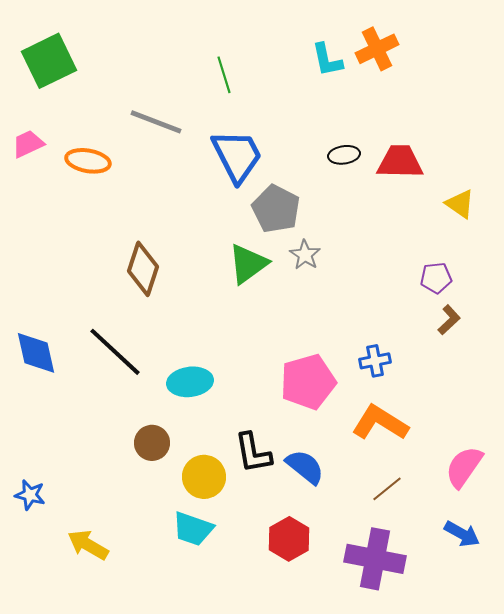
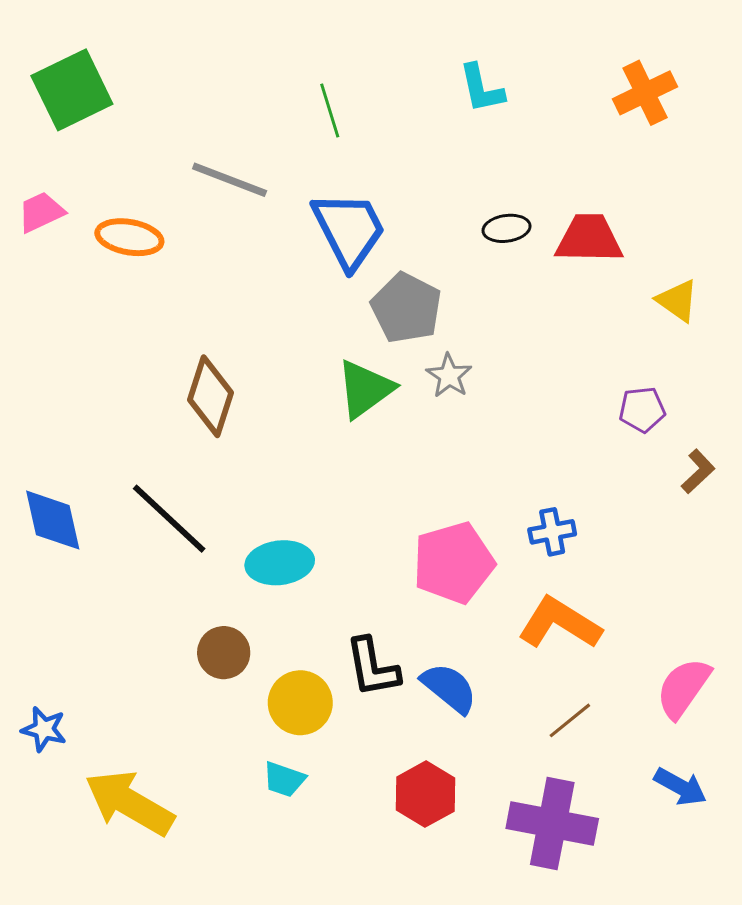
orange cross: (377, 49) -> (645, 93), moved
brown L-shape: (449, 320) -> (698, 471), moved
cyan trapezoid: (193, 529) -> (284, 779), size x0.7
yellow arrow: (88, 545) -> (129, 803), size x1.5

